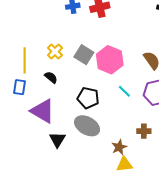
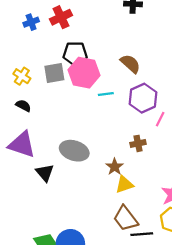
gray square: (84, 55) -> (54, 73), turned -30
cyan line: (124, 91) -> (106, 94), moved, turned -40
black pentagon: (88, 98) -> (75, 54), moved

